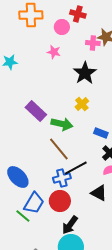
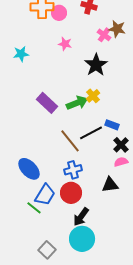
pink circle: (62, 27) -> (59, 13), moved
pink cross: (93, 43) -> (104, 35), turned 32
green arrow: (62, 124) -> (77, 103), moved, turned -35
black line: (76, 168) -> (91, 133), moved
black triangle: (99, 193) -> (110, 185), turned -36

